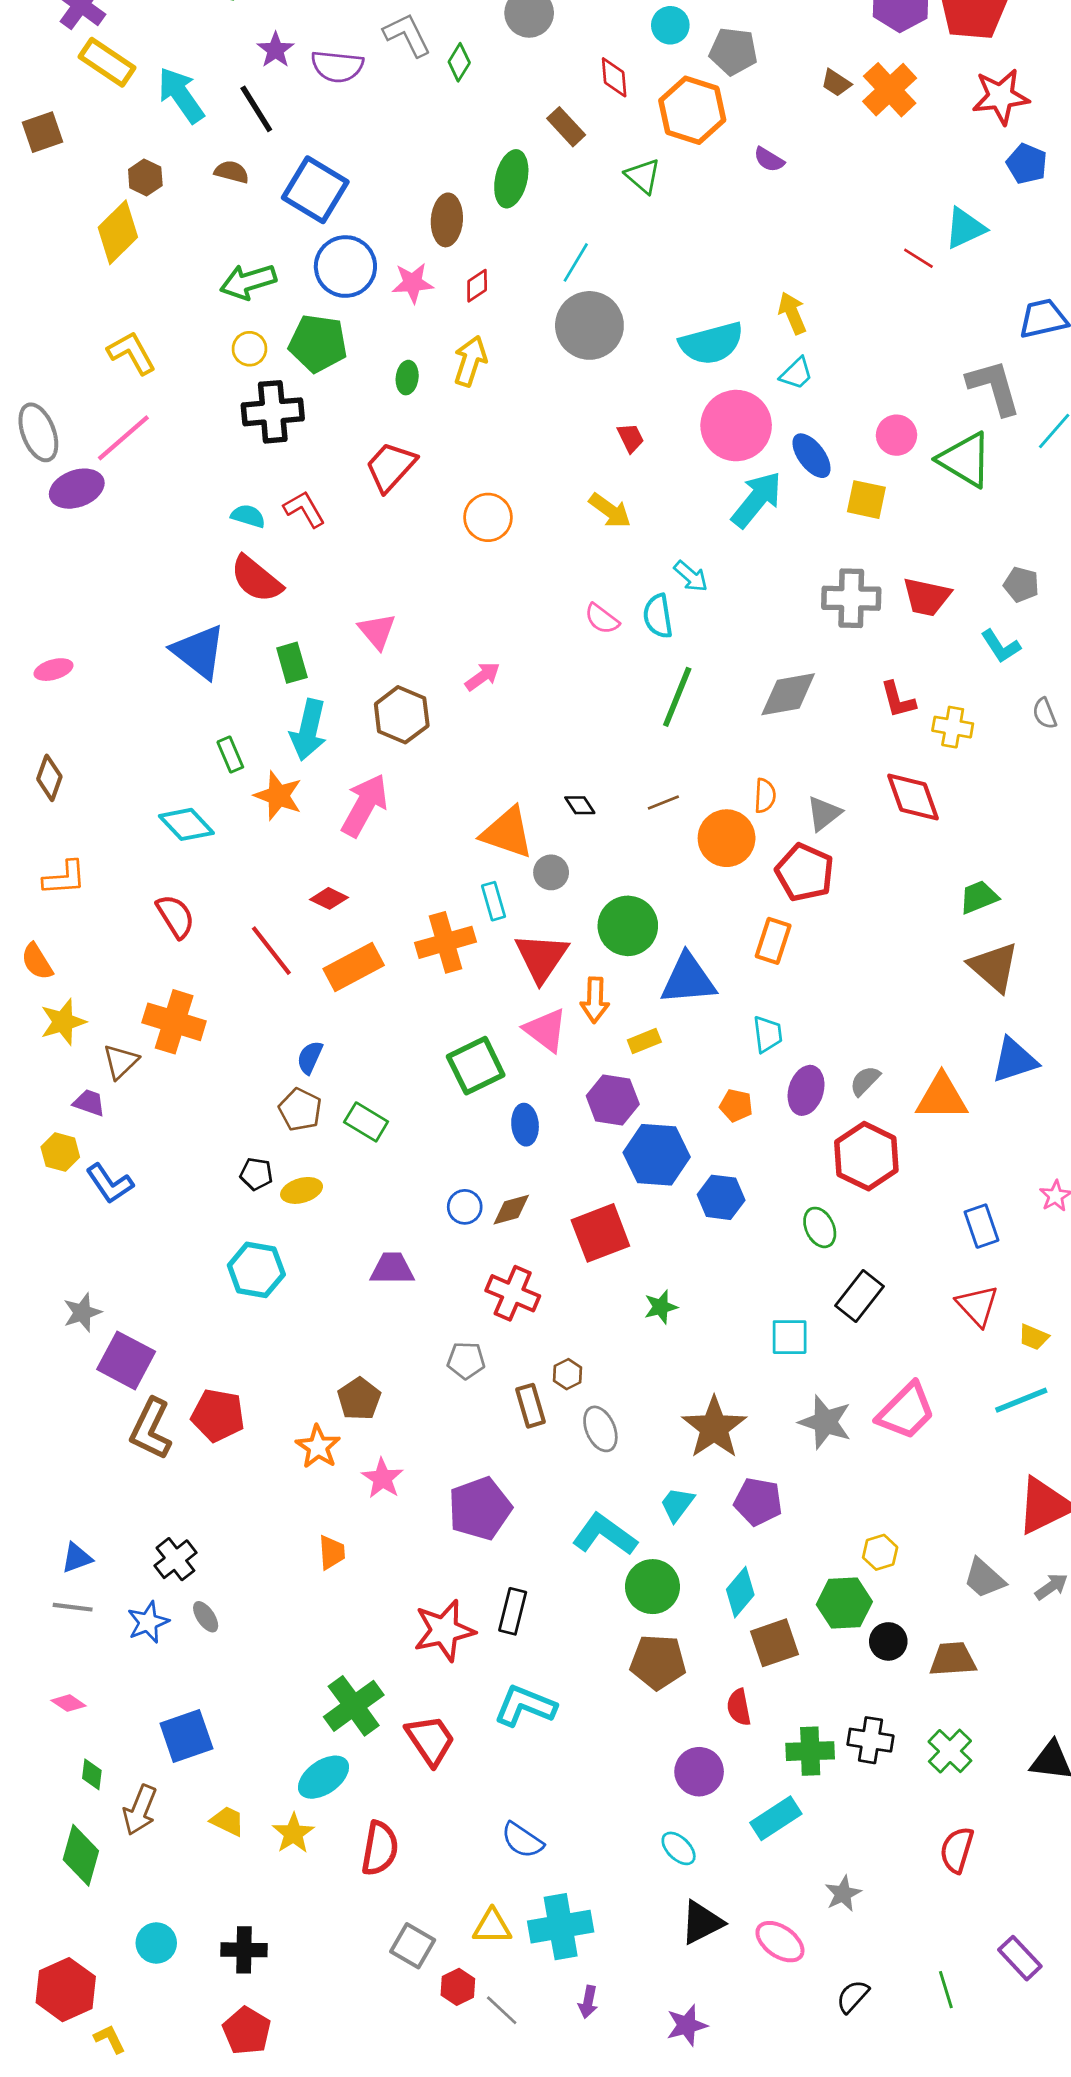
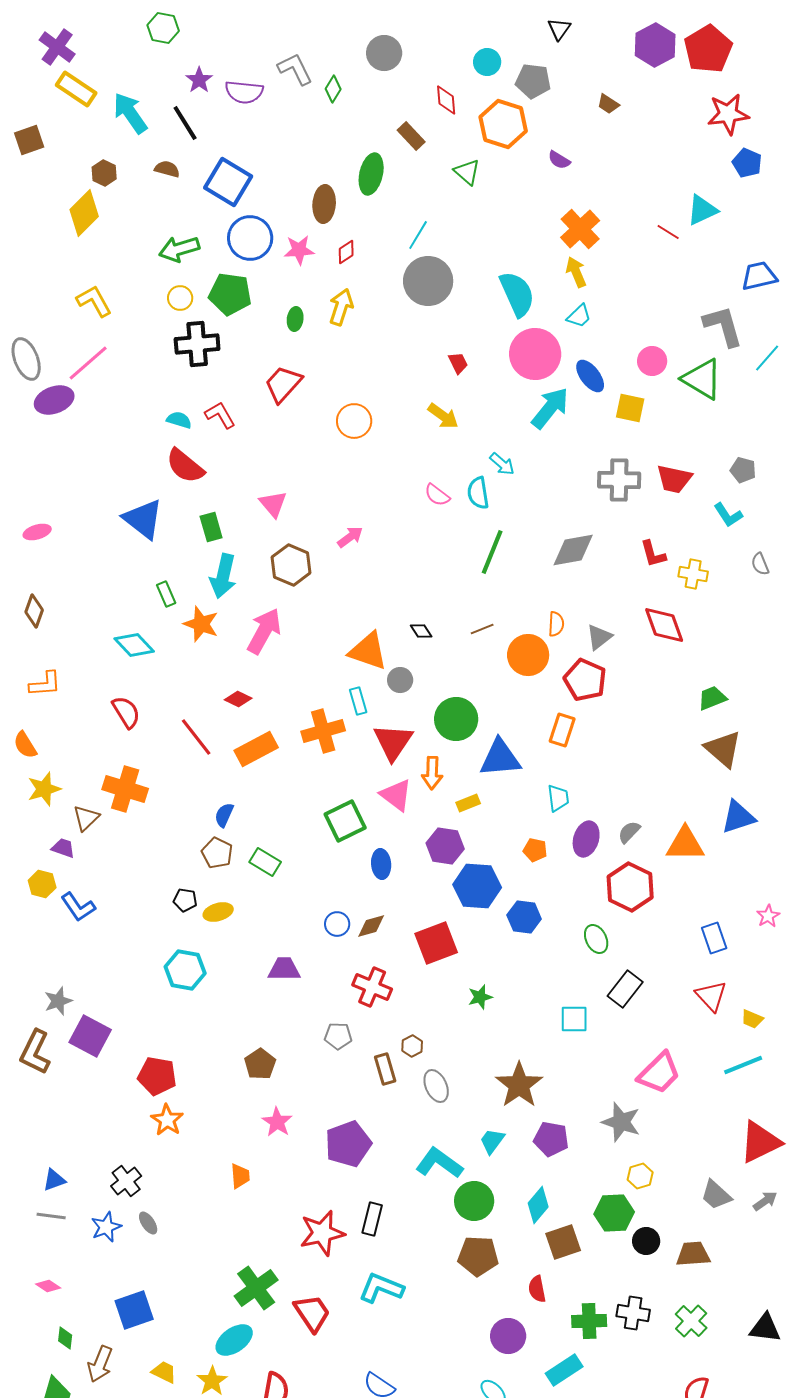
orange cross: (890, 90) -> (580, 229), moved
cyan semicircle: (711, 343) -> (517, 294), turned -99
gray star: (825, 1422) -> (621, 1122), moved
brown L-shape: (151, 1429) -> (35, 1052), moved
orange star: (318, 1447) -> (167, 1120), moved

